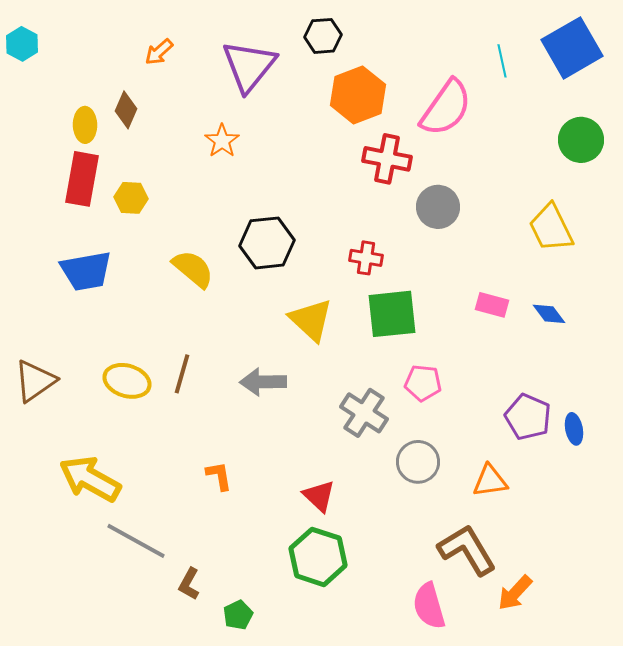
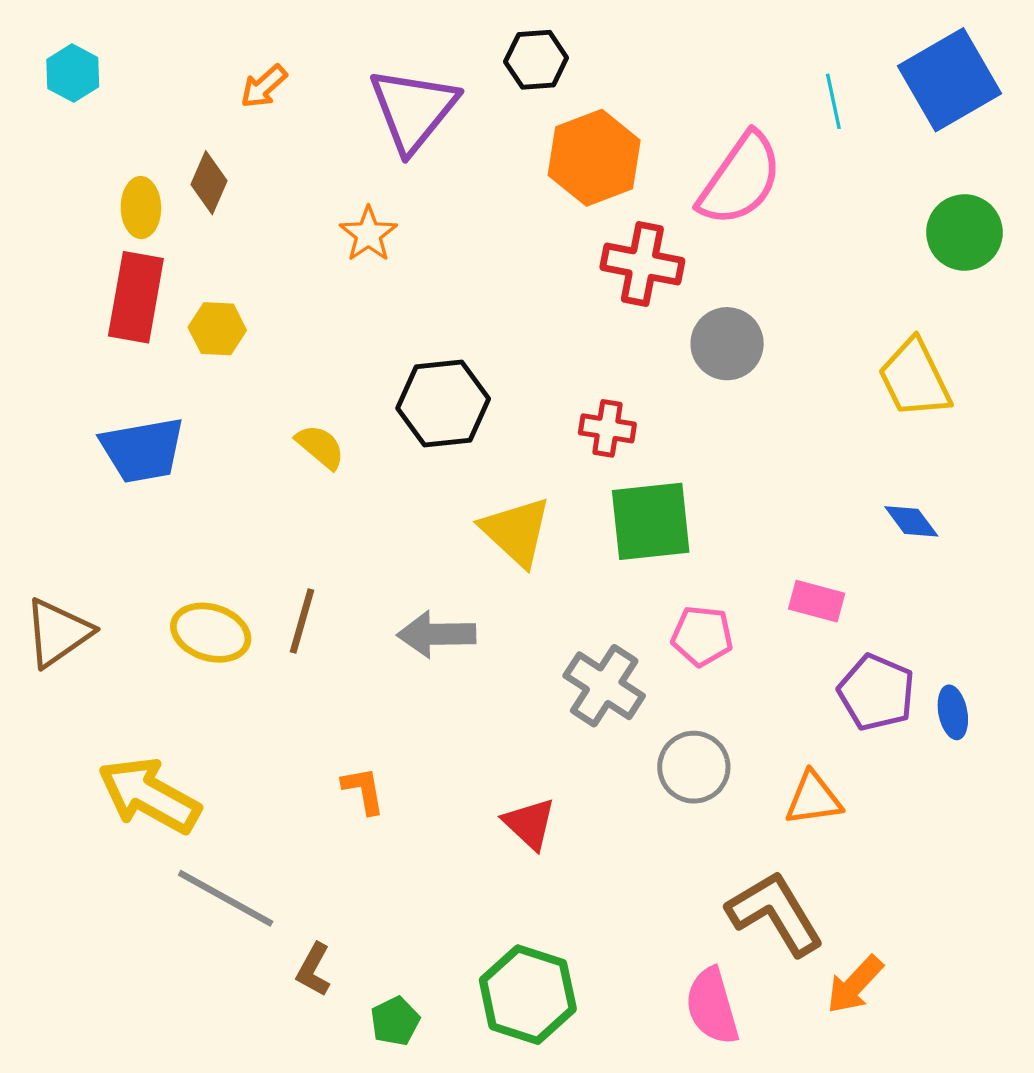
cyan hexagon: (22, 44) -> (73, 73), moved
yellow semicircle: (193, 269) -> (320, 447), size x0.7
pink rectangle: (492, 305) -> (817, 601), moved
green hexagon: (318, 557) -> (528, 995), moved

